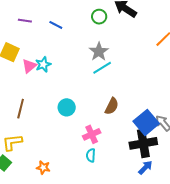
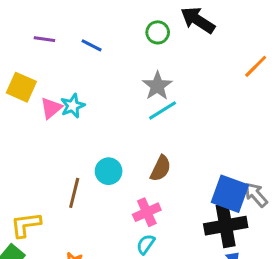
brown semicircle: (112, 106) -> (161, 168), moved
brown line: (21, 109) -> (74, 193), moved
blue square: (146, 122) -> (230, 194), turned -30
cyan semicircle: (91, 155) -> (146, 244), turned 32

